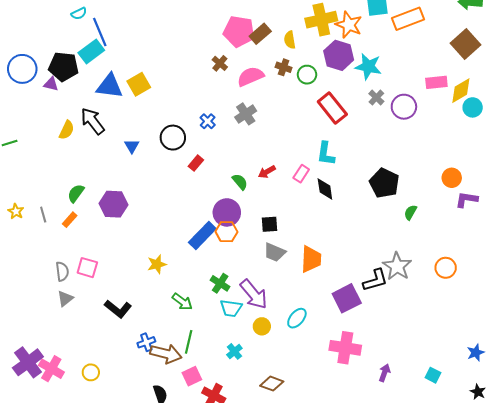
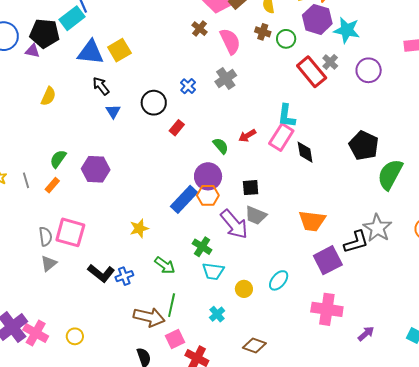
pink semicircle: (251, 76) -> (230, 41), turned 88
gray cross: (376, 98) -> (330, 62), moved
purple circle: (404, 107) -> (369, 70), moved
black arrow: (93, 121) -> (101, 86), moved, size x0.7
cyan L-shape: (326, 154) -> (286, 116), moved
pink rectangle: (301, 174) -> (281, 137), size x1.5
green semicircle: (410, 212) -> (390, 174), size x2.0
orange trapezoid: (311, 259) -> (312, 221), moved, turned 96
pink square: (87, 268) -> (70, 232), size x1.4
purple arrow: (254, 294) -> (234, 224), moved
blue cross: (146, 342) -> (124, 276), moved
purple arrow: (384, 373) -> (366, 334), turned 30

